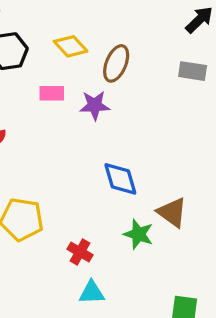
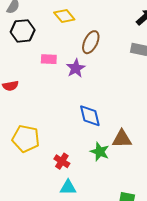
yellow diamond: (71, 46) -> (64, 16), moved
purple star: (95, 105) -> (76, 68), turned -30
brown triangle: (172, 212) -> (122, 139), turned -40

